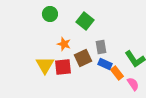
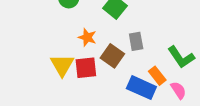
brown square: (83, 58) -> (112, 56), turned -30
blue rectangle: (105, 64) -> (141, 88), moved, size x1.5

